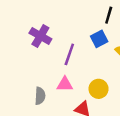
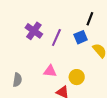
purple line: (69, 54) -> (56, 37), moved
gray semicircle: (40, 96) -> (17, 80), moved

